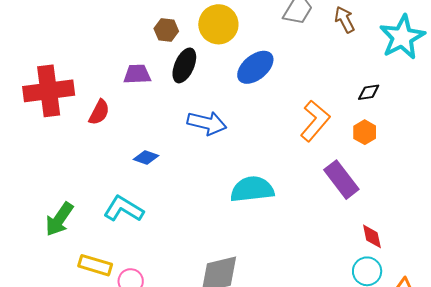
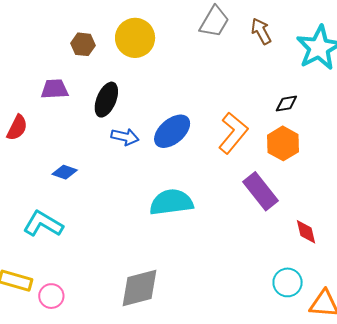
black ellipse: (184, 65) -> (106, 100), moved
blue ellipse: (255, 67) -> (172, 131), moved
blue arrow: (207, 123) -> (125, 137), size x0.7
orange hexagon: (365, 132) -> (283, 143), size x1.4
red diamond: (372, 236) -> (306, 232), moved

